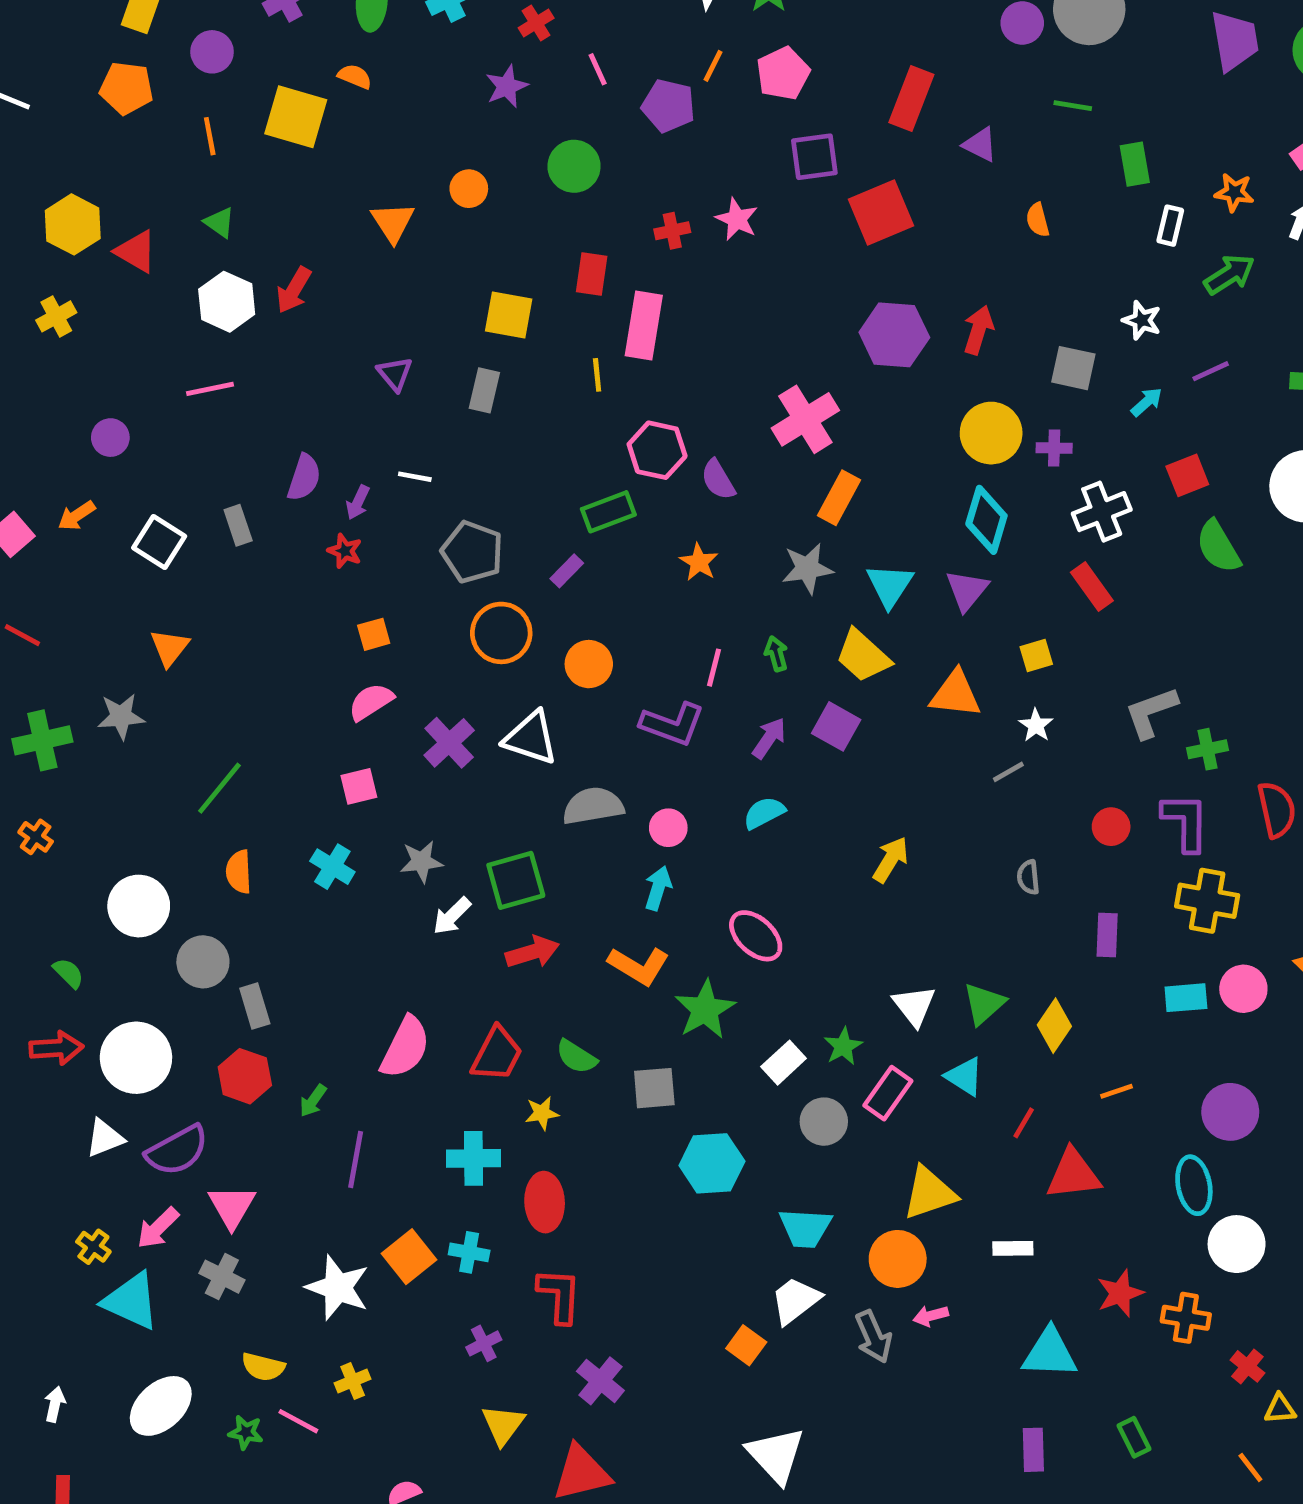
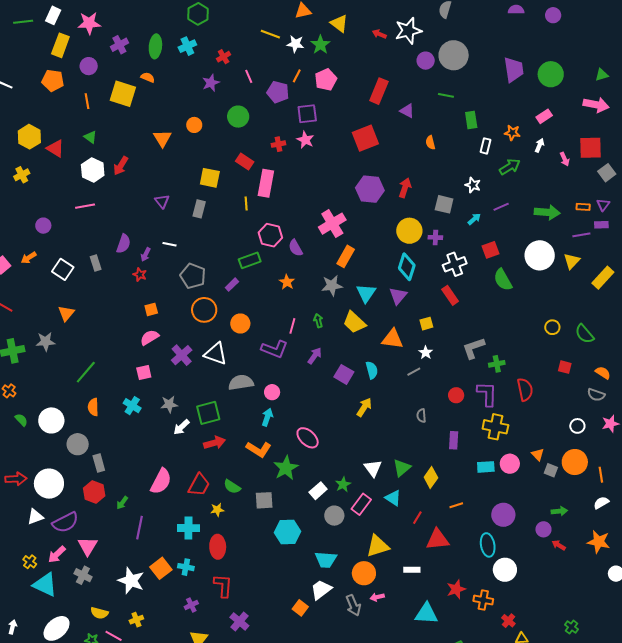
purple square: (814, 157) -> (307, 114), moved
red rectangle: (592, 274) -> (245, 161), turned -66
purple square: (836, 726) -> (344, 374), moved
cyan semicircle: (764, 813) -> (372, 370), moved, turned 102
green semicircle: (68, 973) -> (21, 420), moved

